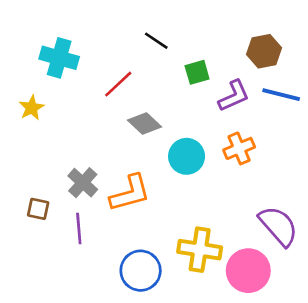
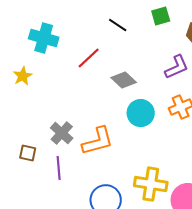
green square: (197, 72) -> (161, 16), moved
gray diamond: (145, 123) -> (124, 80), moved

